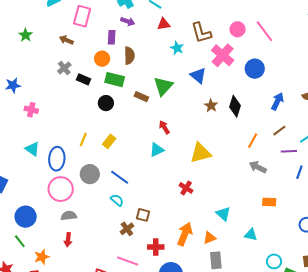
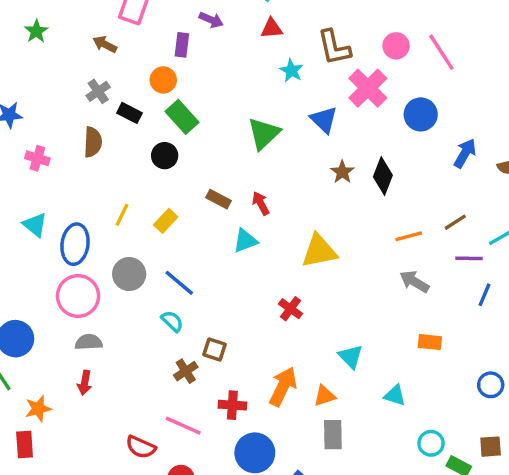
brown semicircle: (129, 56) -> (93, 142), moved
green rectangle: (115, 80) -> (182, 117), turned 30
brown rectangle: (141, 97) -> (218, 199), moved
blue arrow: (277, 101) -> (465, 153), moved
orange line: (253, 141) -> (409, 236), turned 42

